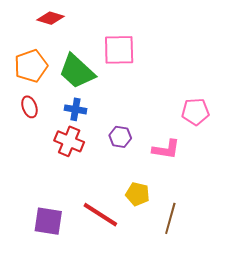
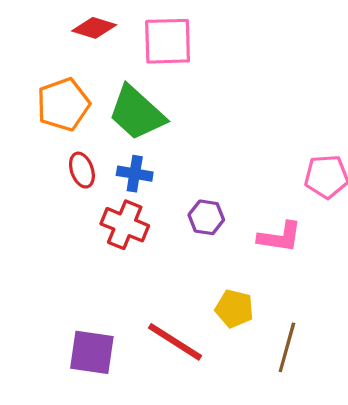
pink square: (119, 50) -> (168, 41), moved
red ellipse: (29, 107) -> (82, 170), moved

